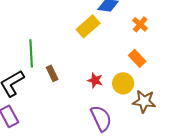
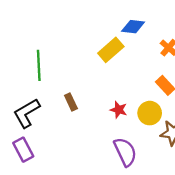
green line: (31, 53) -> (39, 65), moved

